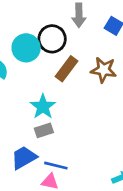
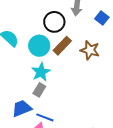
cyan circle: (26, 48) -> (39, 46), moved
gray rectangle: (44, 130) -> (39, 90), turned -48

